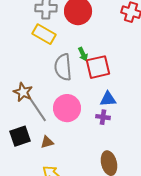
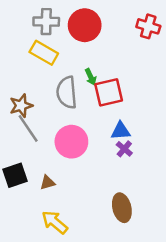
brown star: (23, 92) -> (21, 106), moved, turned 30
gray line: (38, 110) -> (28, 128), moved
purple cross: (103, 117) -> (124, 149), moved, turned 32

